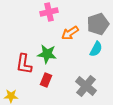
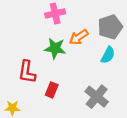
green star: (47, 54) -> (55, 48), moved

